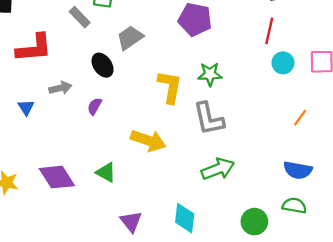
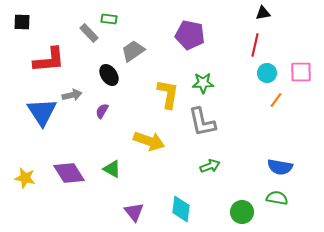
blue triangle: (26, 107) -> (42, 112), size x2.0
orange line: (300, 118) -> (276, 100), moved
green arrow: (218, 169) -> (210, 166), size x0.7

